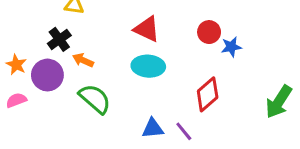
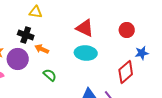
black cross: (59, 39) -> (26, 35), turned -35
blue star: (231, 47) -> (142, 53), moved
green semicircle: (95, 99) -> (50, 75), size x0.6

